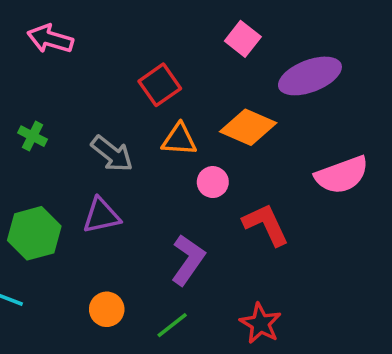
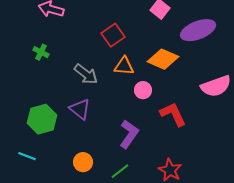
green cross: (32, 136) -> (41, 52), moved
purple triangle: (101, 216) -> (80, 109), turned 50

